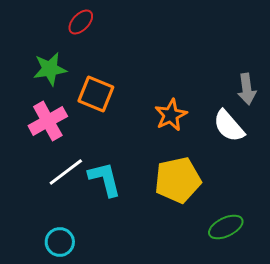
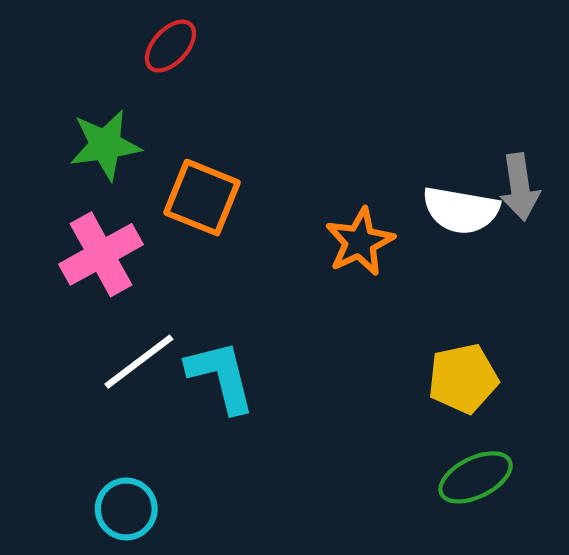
white semicircle: (229, 126) -> (461, 210), moved, turned -39
yellow pentagon: (178, 180) -> (463, 378), moved, size x0.7

